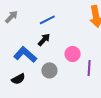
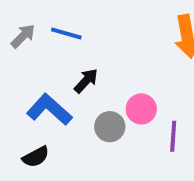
blue line: (47, 20) -> (66, 33), moved, turned 42
gray circle: (49, 70) -> (110, 127), moved

